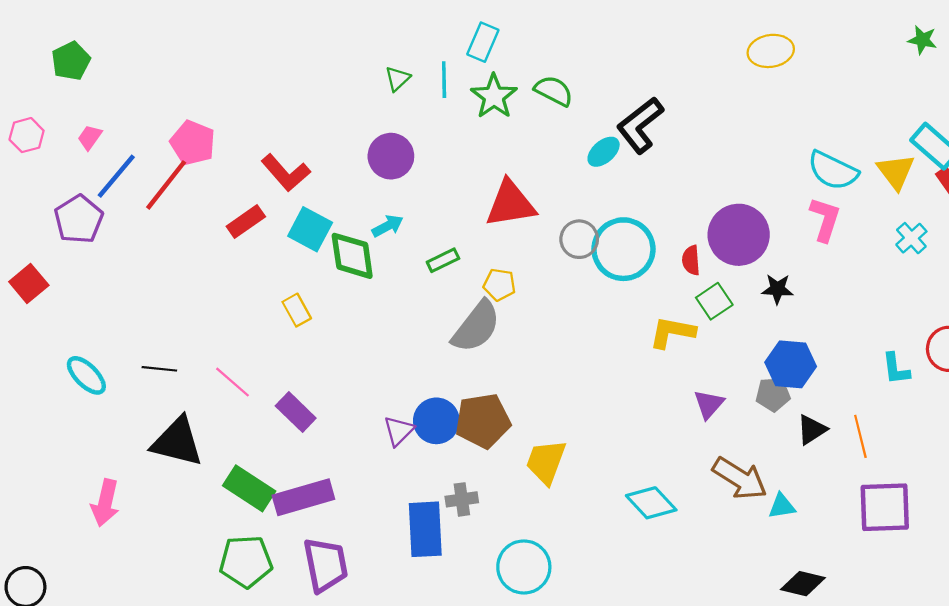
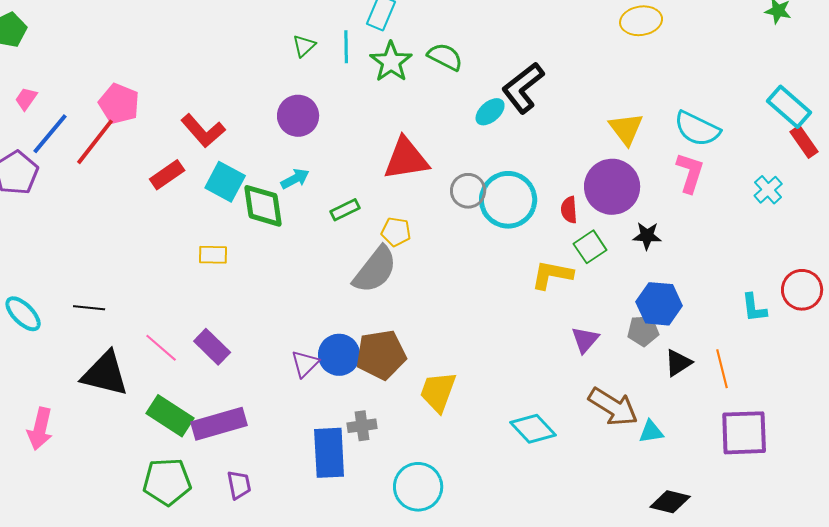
yellow triangle: (896, 172) -> (626, 129), moved
yellow rectangle: (297, 310) -> (213, 255), turned -60
pink line: (233, 382) -> (161, 348), moved
purple trapezoid: (326, 565) -> (239, 485), size x0.6

